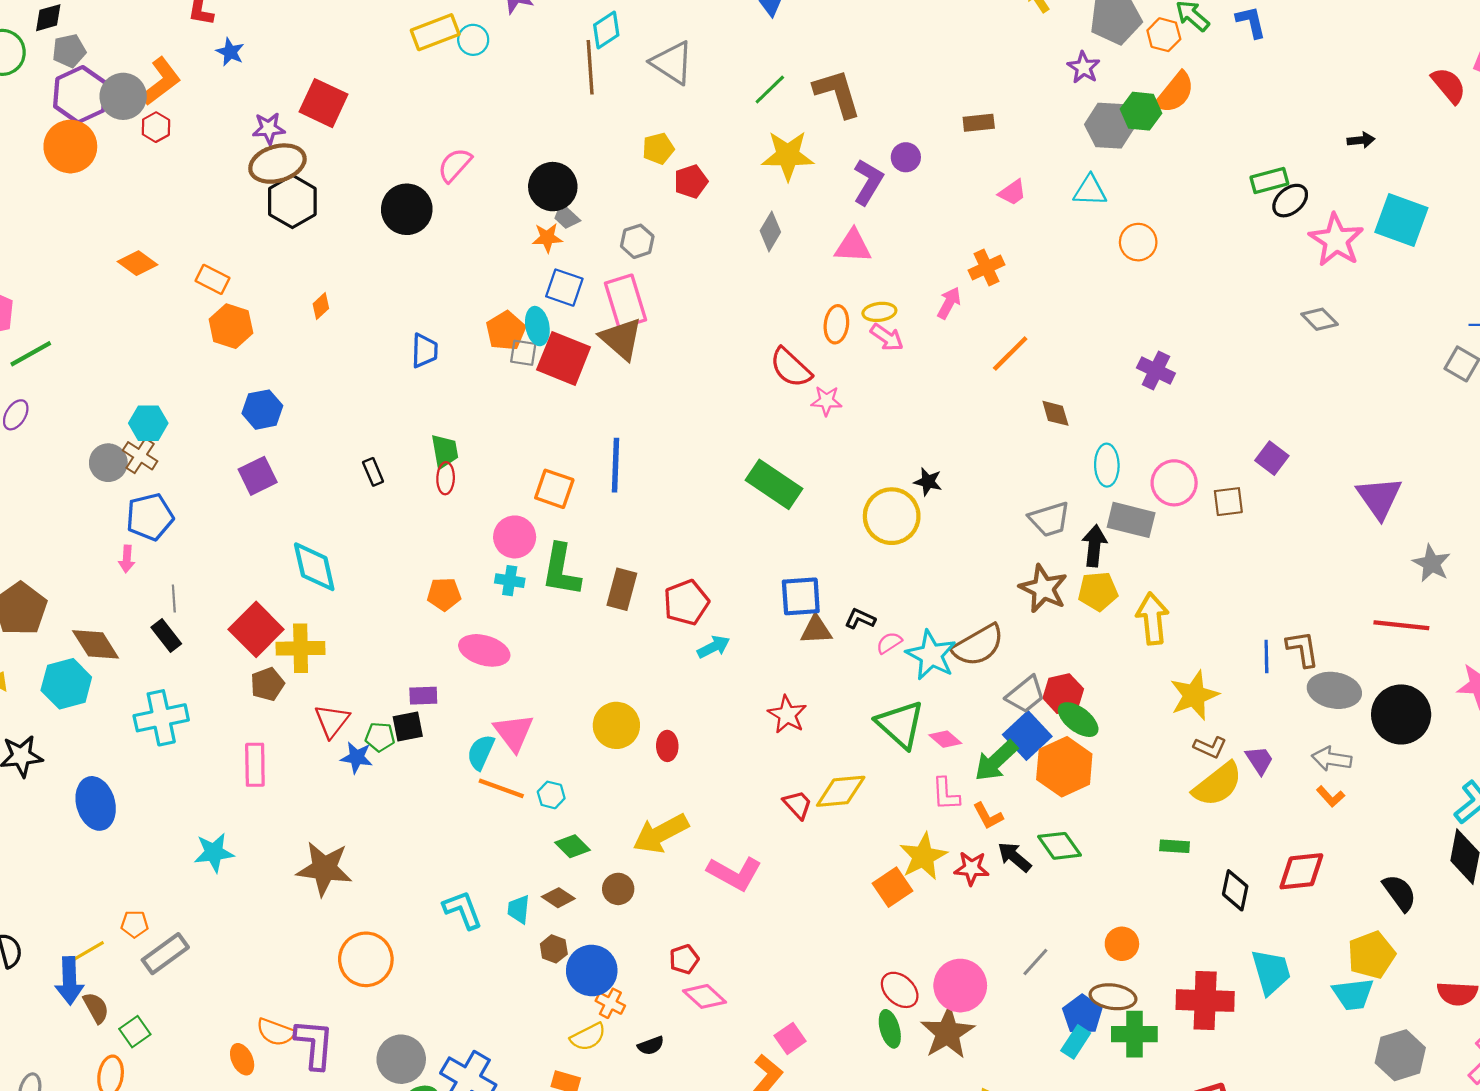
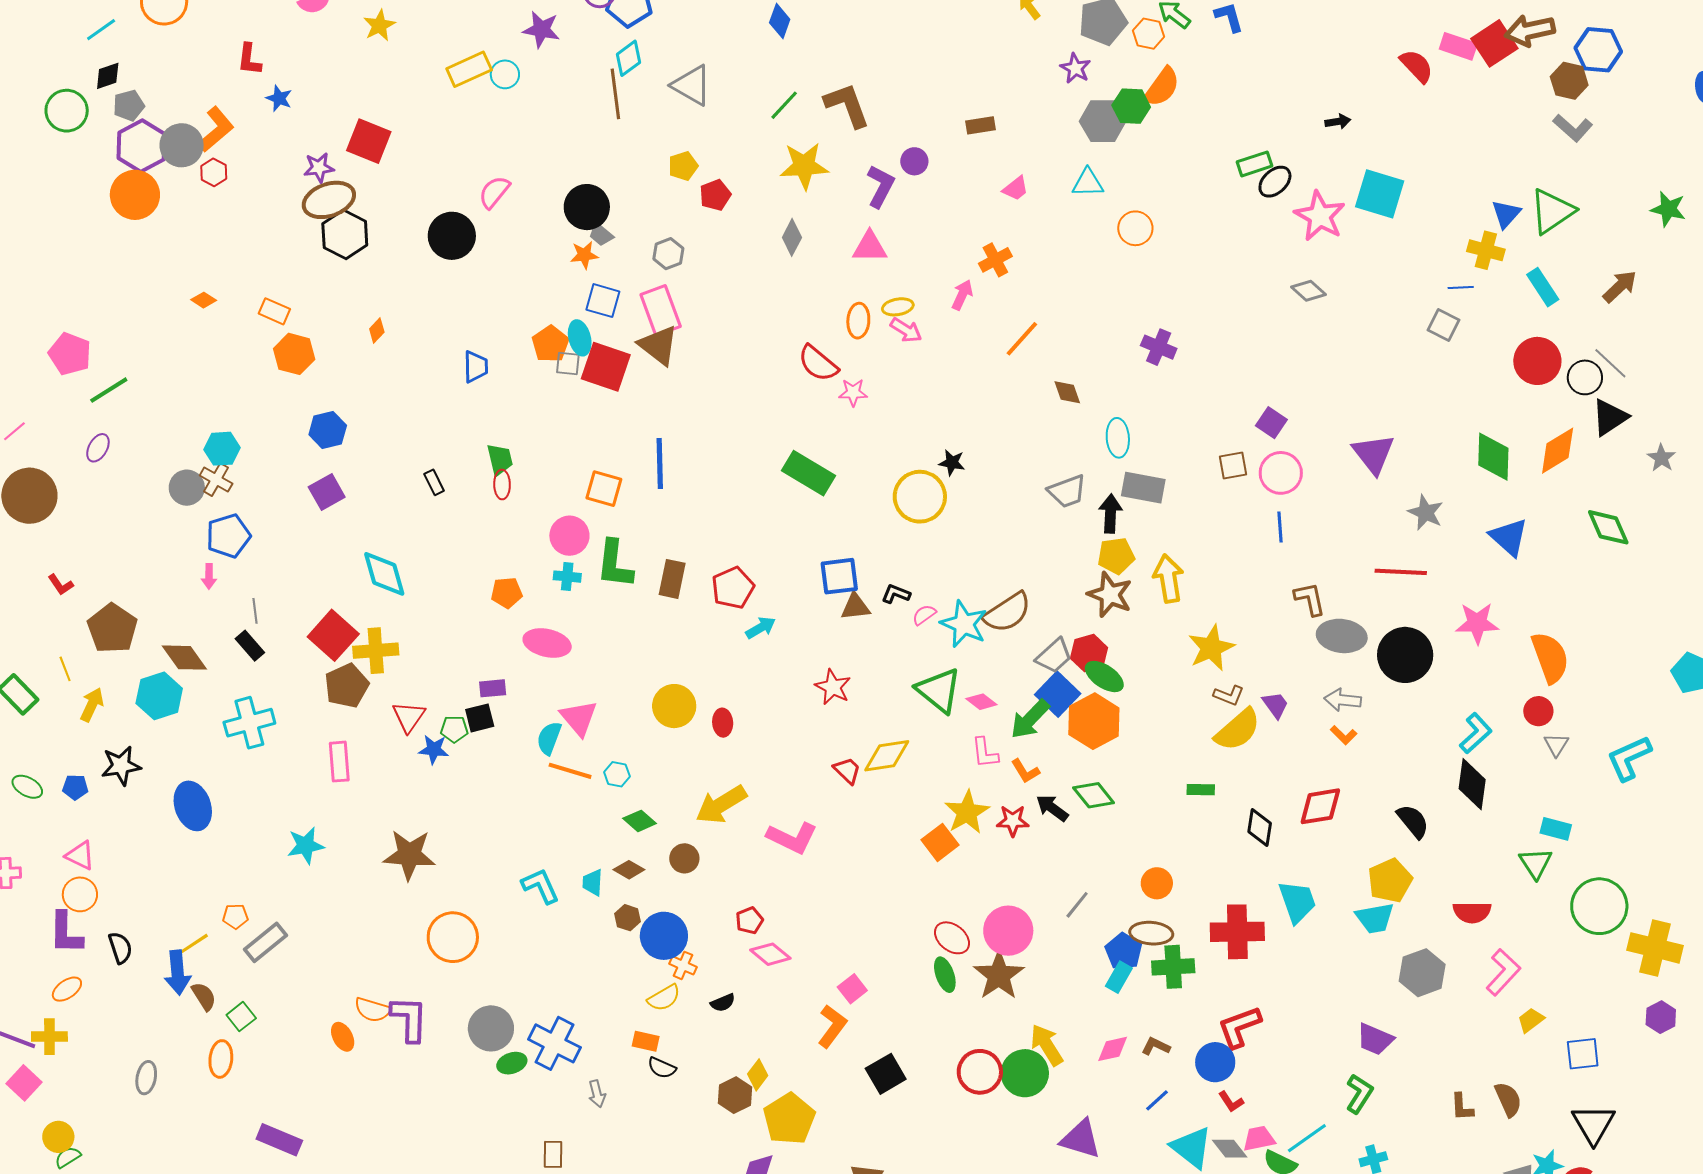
orange diamond: (138, 263) -> (204, 300), size x0.7
pink circle: (1174, 483) -> (1281, 473), moved
brown star: (1043, 589) -> (1110, 595), moved
blue line: (1266, 656) -> (1280, 527), moved
brown pentagon: (267, 684) -> (347, 686), size x1.4

